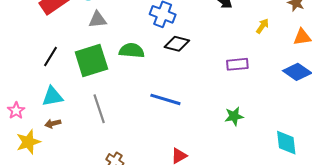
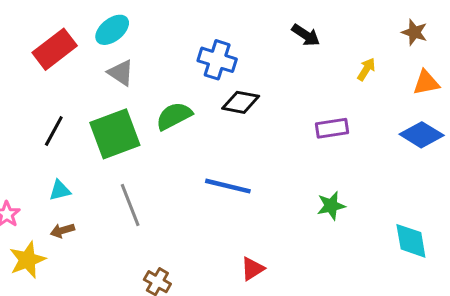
gray triangle: (98, 20) -> (121, 73), turned 42
green semicircle: (132, 51) -> (174, 116), turned -30
cyan triangle: (52, 97) -> (60, 190), size x0.7

